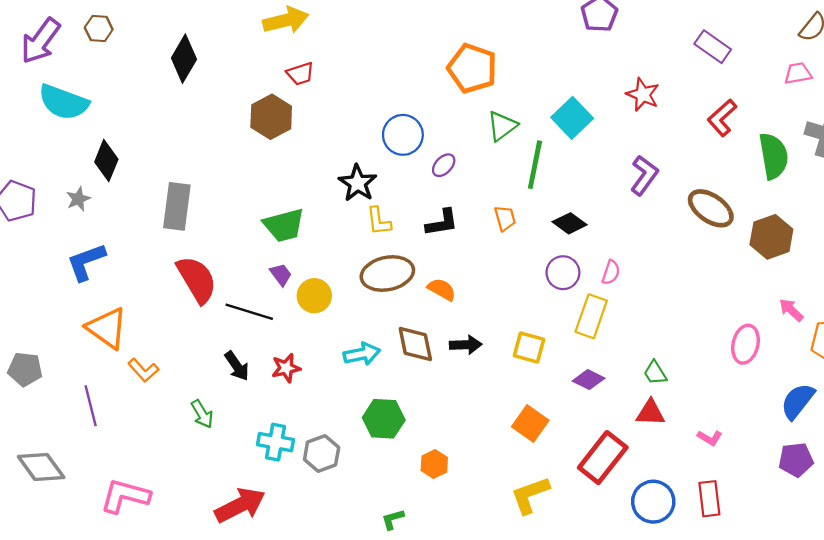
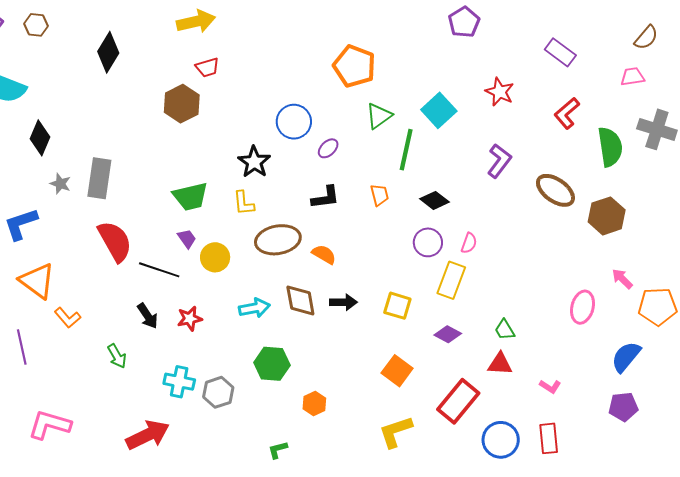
gray star: (78, 199) -> (60, 184), moved, turned -30
yellow L-shape: (379, 221) -> (244, 203), moved

